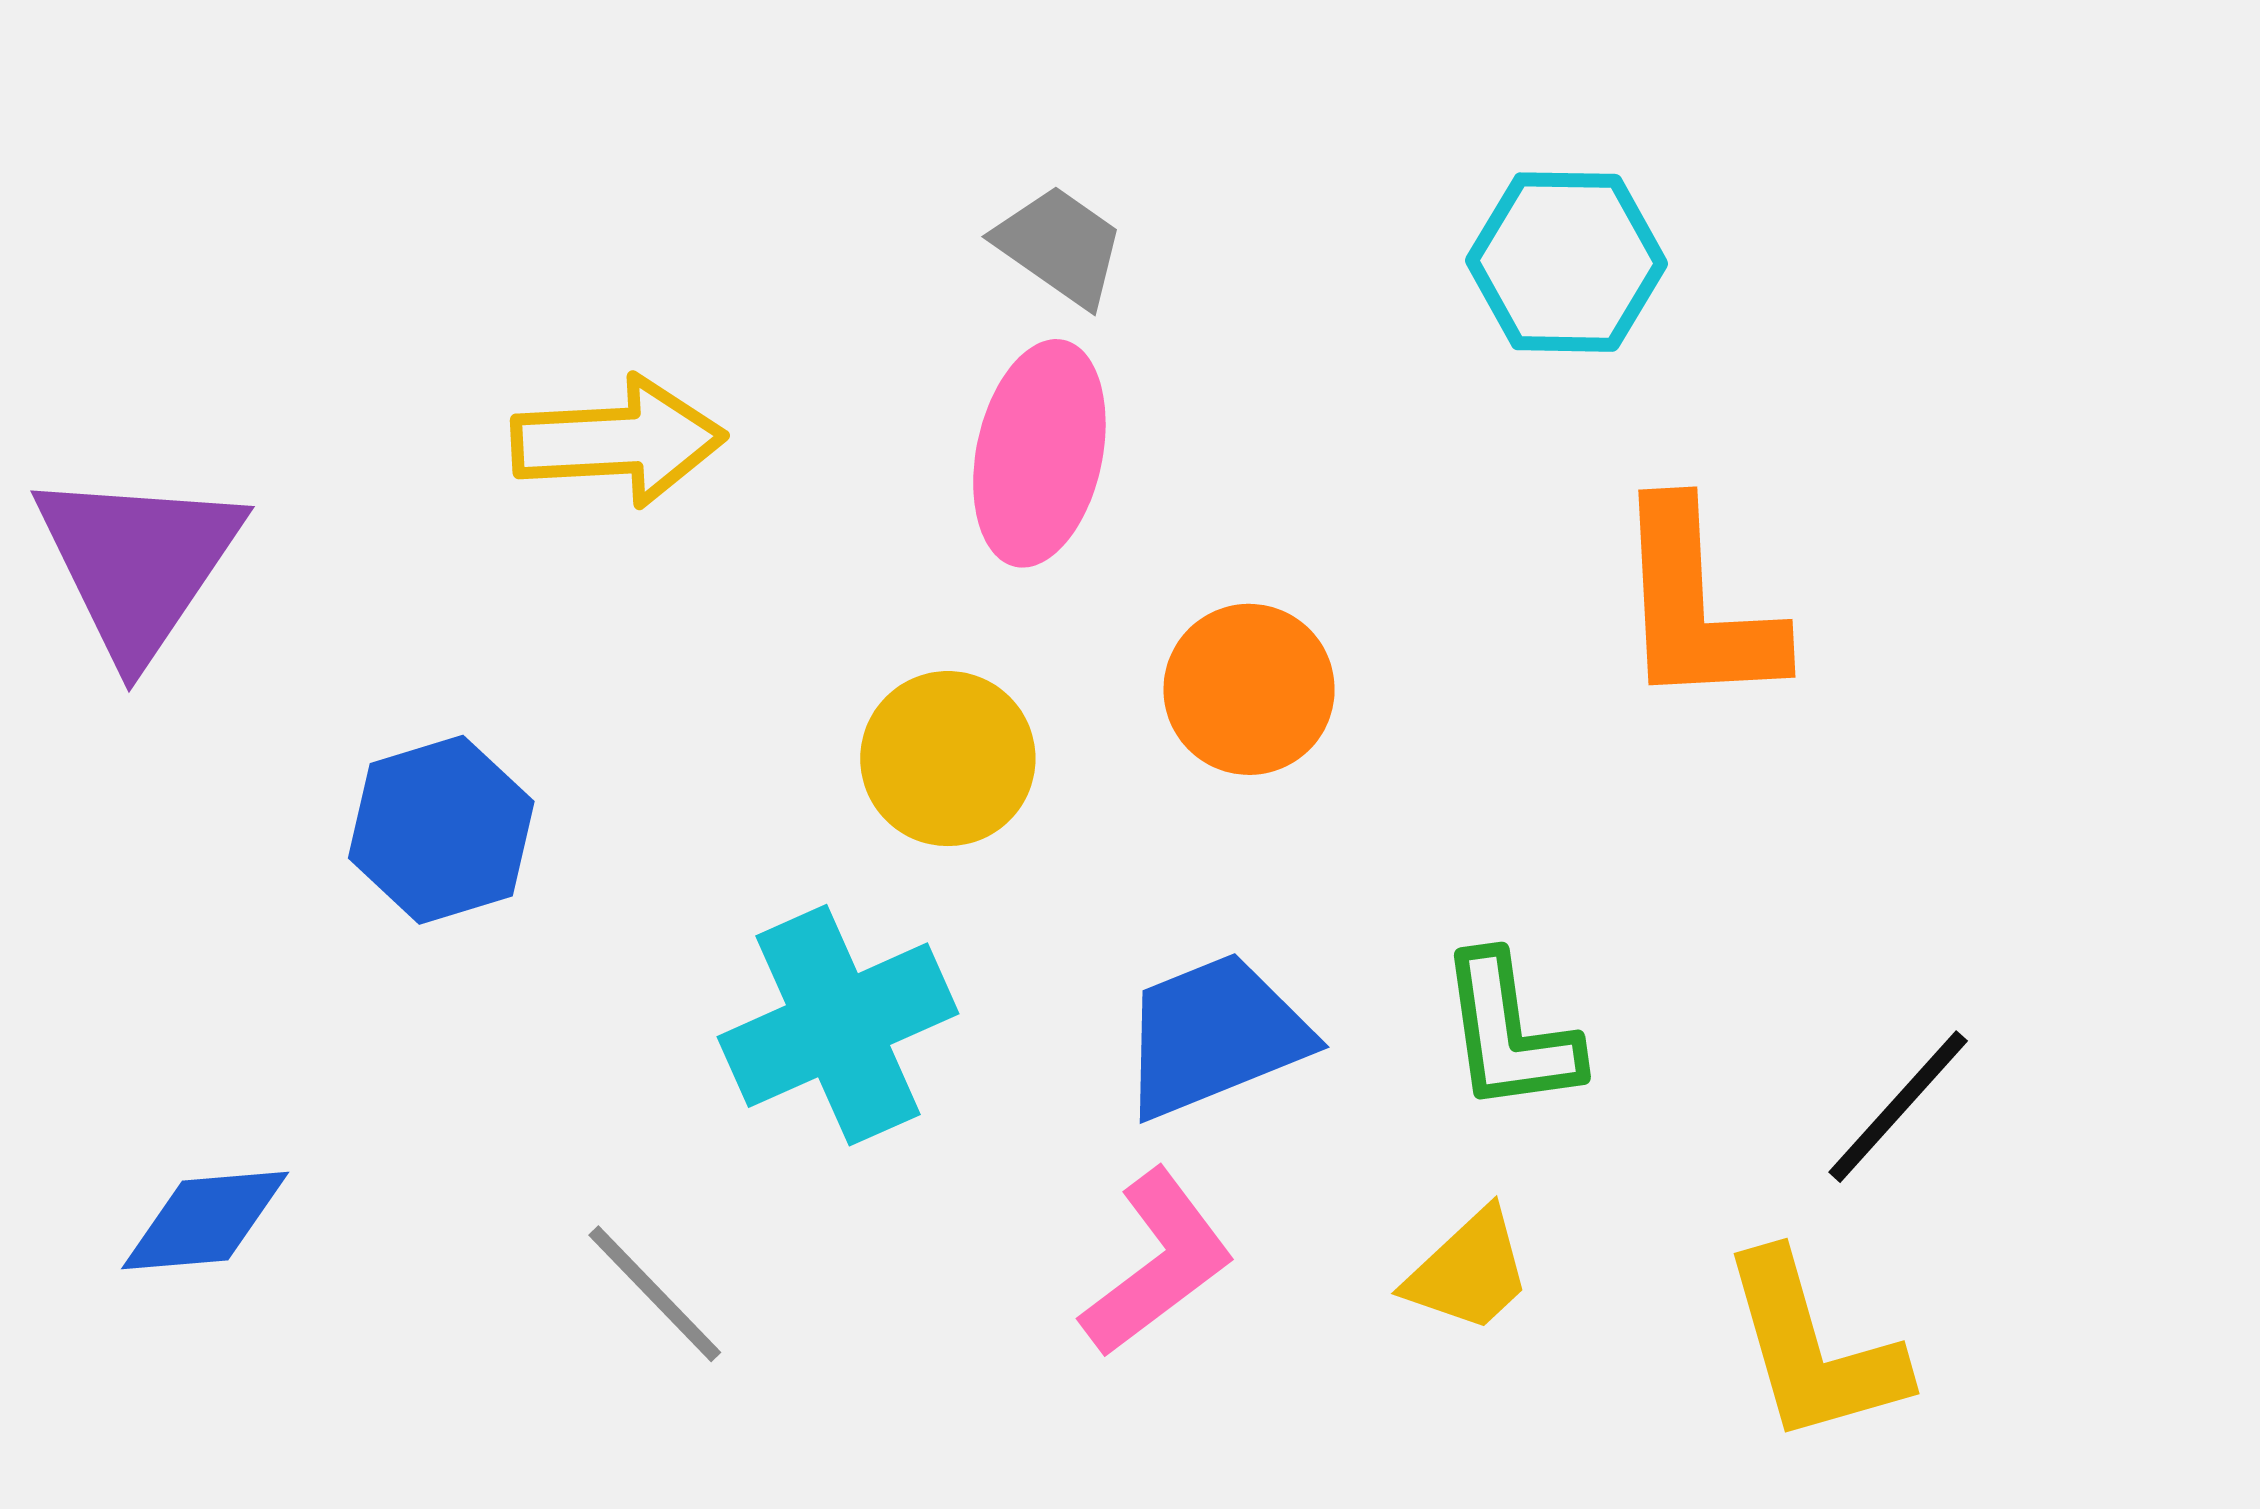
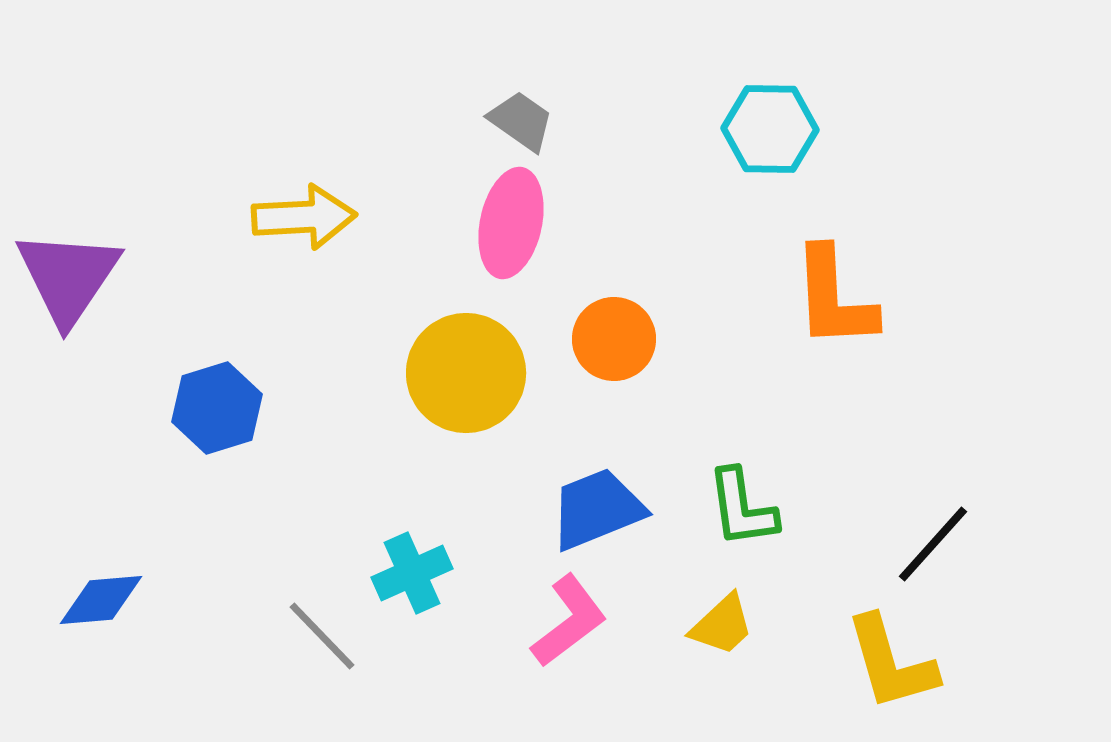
yellow circle: (948, 759) -> (466, 373), size x1.4
cyan cross: (838, 1025) -> (412, 573), moved, size x0.7

